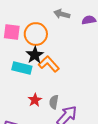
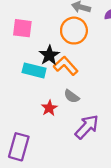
orange circle: (36, 34) -> (74, 31), moved
gray semicircle: (54, 102) -> (72, 96), moved, turned -64

